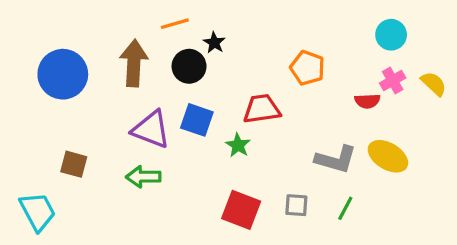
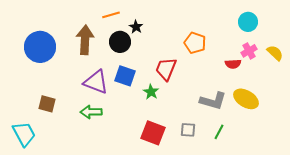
red trapezoid: (262, 109) -> (166, 69), turned -60

